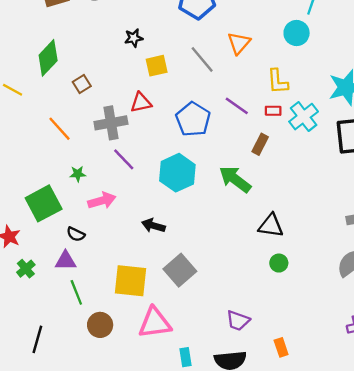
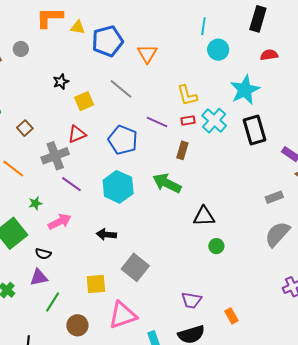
cyan circle: (297, 33) -> (218, 50), moved
orange triangle: (239, 43) -> (147, 54), moved
yellow square: (130, 281) -> (96, 284), size x0.7
green line: (76, 292) -> (53, 302), turned 65

